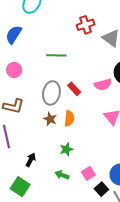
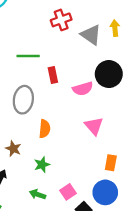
red rectangle: (74, 89) -> (53, 75), moved, turned 32
brown star: (50, 119) -> (13, 149), moved

